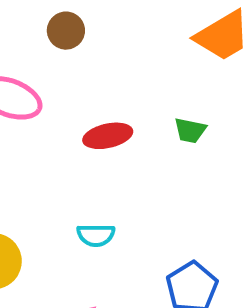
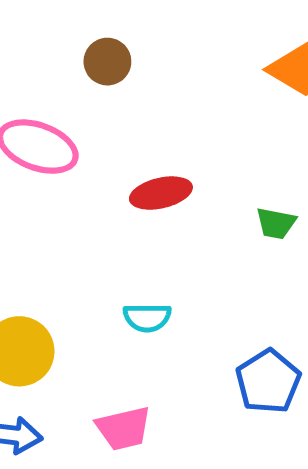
green trapezoid: (190, 130) -> (276, 223), moved

